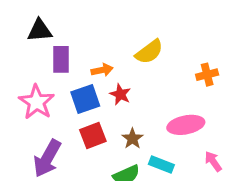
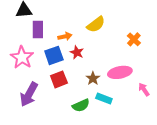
orange cross: (207, 75) -> (134, 39), turned -32
brown star: (132, 139) -> (93, 78), moved
pink arrow: (213, 161) -> (144, 89), moved

